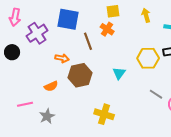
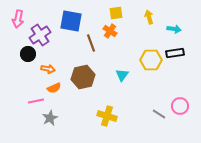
black circle: (12, 52) -> (28, 54), moved
orange arrow: (62, 58) -> (48, 69), moved
gray line: (156, 94) -> (159, 114), moved
pink line: (25, 104) -> (36, 101), moved

